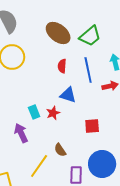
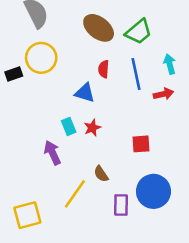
blue triangle: (68, 95) -> (85, 93), moved

